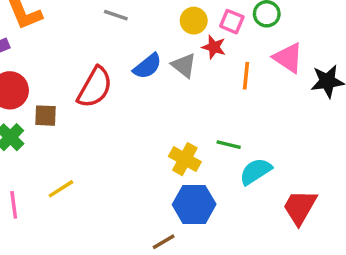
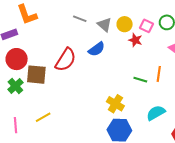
gray triangle: (184, 65) -> (104, 25), moved
orange line: (246, 76) -> (159, 74), moved
brown square: (46, 116) -> (36, 75), size x1.5
green line: (229, 145) -> (140, 80), moved

